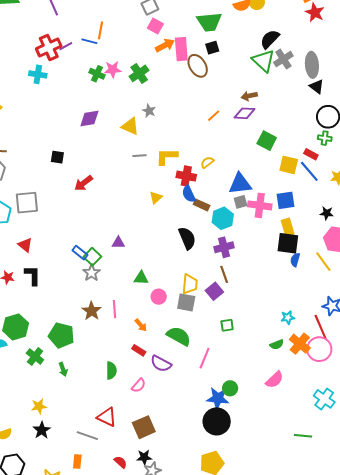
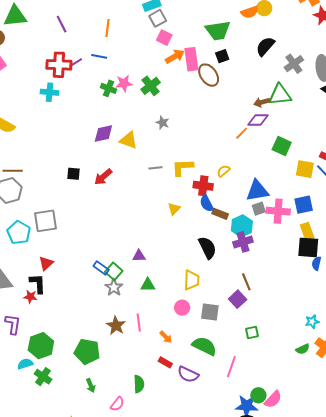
orange line: (101, 30) -> (108, 28), moved
black semicircle: (270, 39) -> (265, 46), moved
red cross: (49, 47) -> (59, 65), turned 30
green triangle: (263, 61) -> (280, 95), moved, turned -45
orange line: (214, 116) -> (242, 133), moved
yellow triangle: (130, 126) -> (129, 140), moved
red arrow: (84, 183) -> (103, 177), moved
red triangle: (25, 245) -> (46, 263), turned 42
purple cross: (224, 247) -> (243, 242), moved
black L-shape: (33, 275) -> (38, 284), moved
green triangle: (141, 278) -> (148, 285), moved
yellow trapezoid: (190, 284) -> (192, 280), moved
green cross: (35, 356) -> (43, 377), moved
pink semicircle: (275, 380) -> (273, 399), moved
pink semicircle: (139, 385) -> (117, 404), moved

